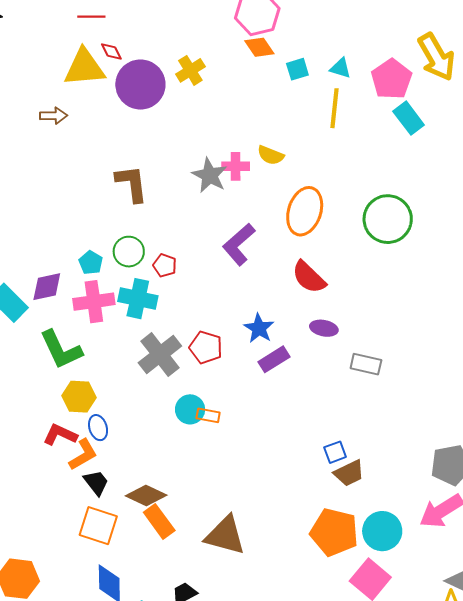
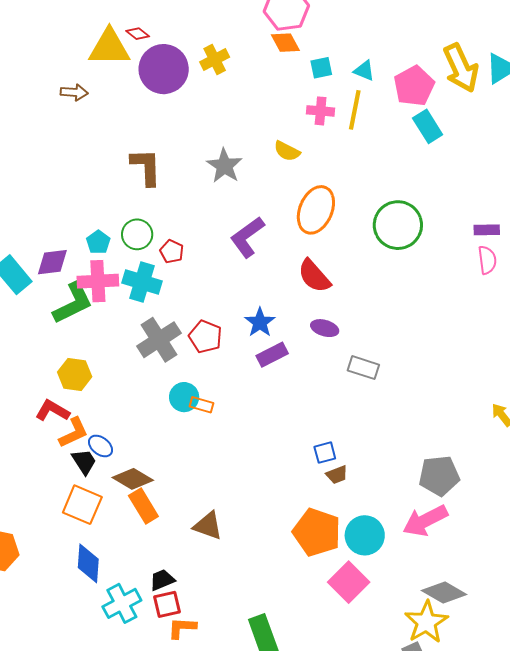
red diamond: (111, 52) -> (138, 34), turned -30
pink cross: (236, 166) -> (321, 111), moved
green L-shape: (61, 350) -> (73, 303), moved, turned -96
blue ellipse: (98, 428) -> (101, 446), moved, turned -40
brown trapezoid: (349, 473) -> (337, 475), size x0.7
brown triangle: (225, 535) -> (208, 526), size x0.7

